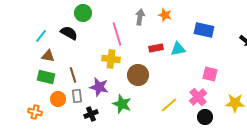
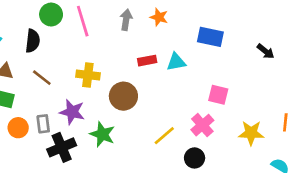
black semicircle: (69, 33) -> (33, 41), turned 66
pink line: (117, 34) -> (83, 21), moved
brown line: (73, 75) -> (42, 78), moved, turned -35
black cross: (91, 114) -> (62, 147), size x1.5
black circle: (205, 117) -> (195, 158), moved

